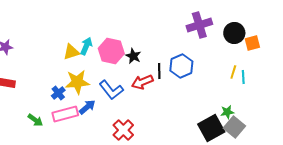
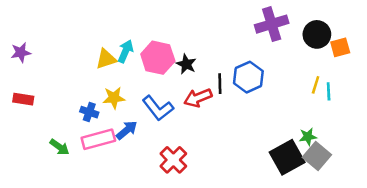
yellow star: (77, 82) -> (114, 98), size x0.7
blue cross: (58, 93) -> (89, 112), turned -32

